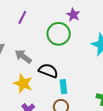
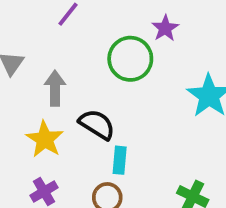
gray arrow: (23, 56) -> (55, 88), turned 42

